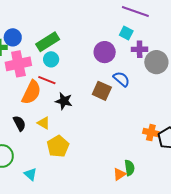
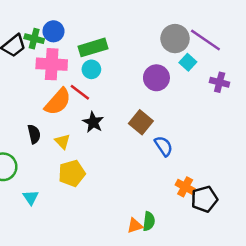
purple cross: (140, 49) -> (220, 82), moved
gray circle: (156, 62) -> (175, 39), moved
blue semicircle: (121, 79) -> (164, 146), moved

